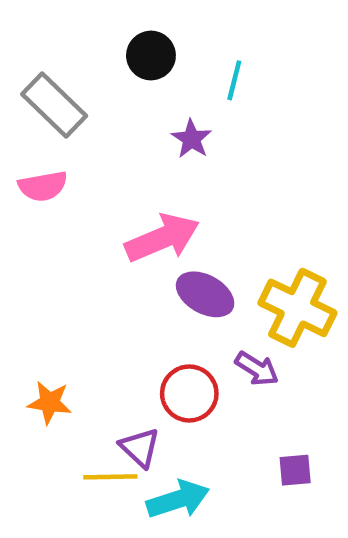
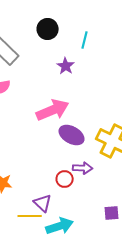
purple arrow: (257, 369) -> (83, 168), moved, turned -30
red circle: (189, 393) -> (65, 179), size x0.7

